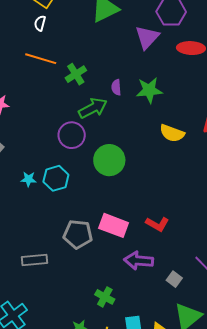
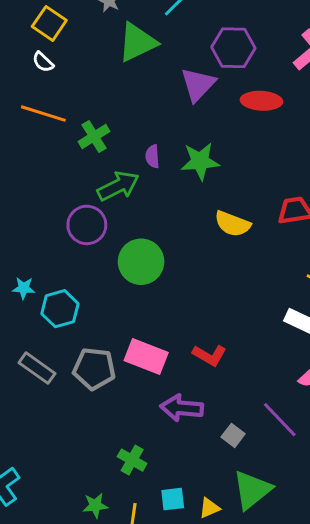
white semicircle: (40, 23) -> (43, 62), turned -63
cyan hexagon: (56, 178) -> (60, 309), moved
gray rectangle: (35, 260) -> (37, 368), moved, turned 40

